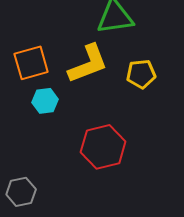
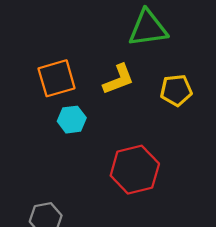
yellow L-shape: (88, 64) -> (119, 79), size x0.7

